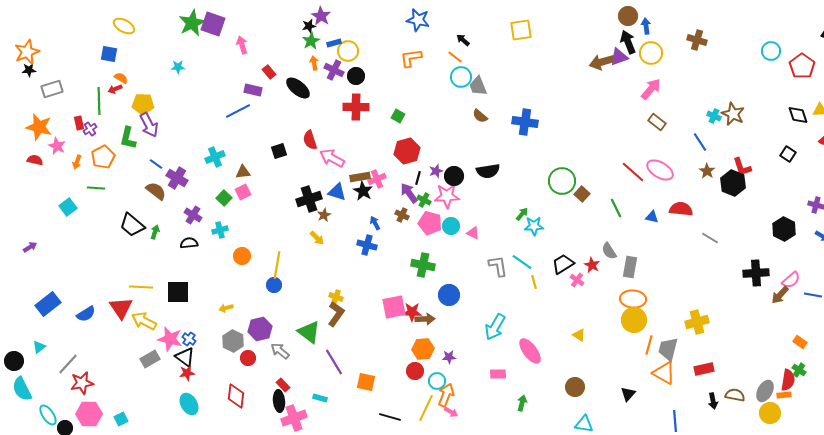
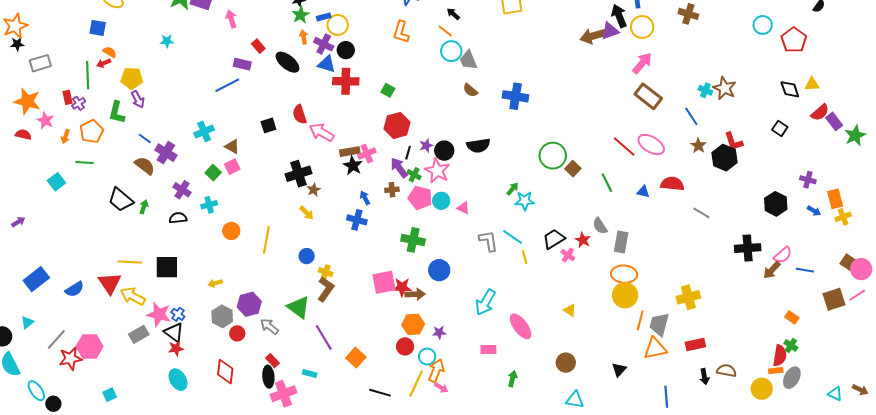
orange L-shape: (411, 58) -> (401, 32), turned -65
brown rectangle: (657, 122) -> (648, 96), size x1.5
purple arrow: (149, 125) -> (138, 99), size x0.7
brown triangle: (243, 172) -> (232, 147), turned 35
blue triangle: (337, 192) -> (327, 64), moved
pink star: (447, 196) -> (437, 171), turned 30
brown cross: (402, 215) -> (392, 190), turned -32
blue circle: (274, 285) -> (307, 256), moved
orange triangle: (664, 373) -> (655, 348), turned -40
orange square: (366, 382) -> (356, 358), turned 30
gray ellipse: (765, 391) -> (792, 378), moved
pink hexagon: (89, 414) -> (90, 346), moved

